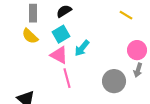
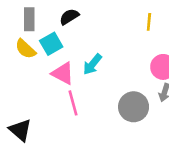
yellow line: (126, 15) -> (149, 22), turned 64
cyan square: (61, 34) -> (51, 44), moved

